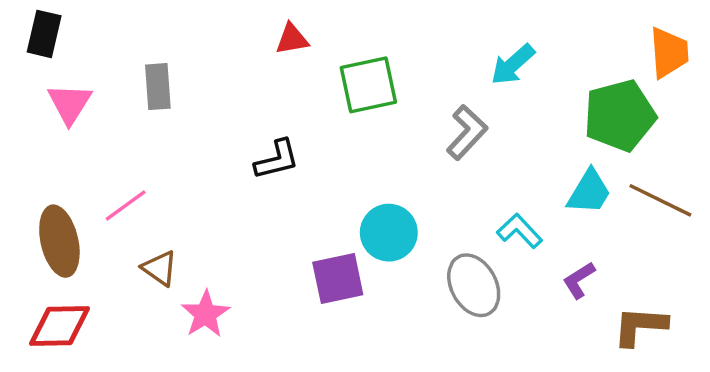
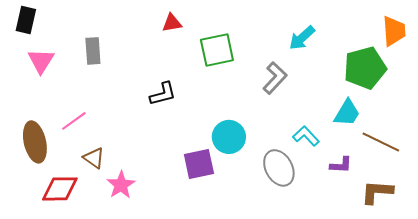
brown line: (660, 200) -> (381, 142), moved
purple L-shape: (579, 280) -> (341, 165), turned -145
red diamond: (59, 326) -> (60, 189), moved

